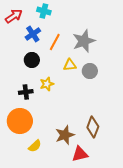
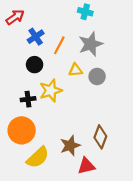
cyan cross: (44, 11) -> (85, 12), moved
yellow star: (47, 84) -> (51, 90), size x1.5
yellow semicircle: (35, 146) -> (38, 157), size x1.6

